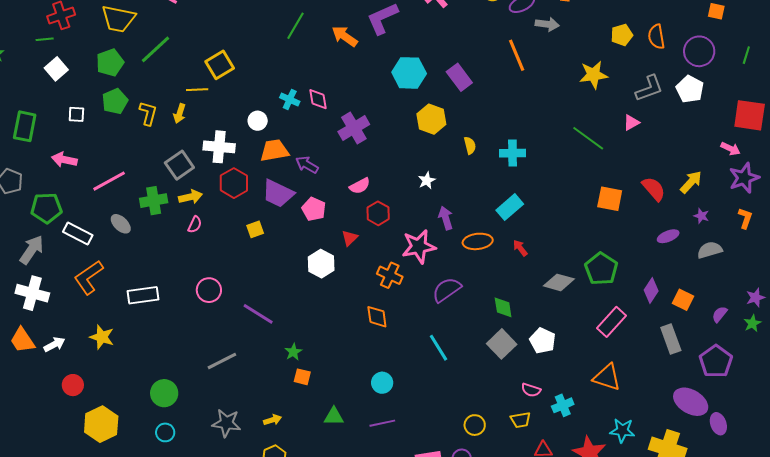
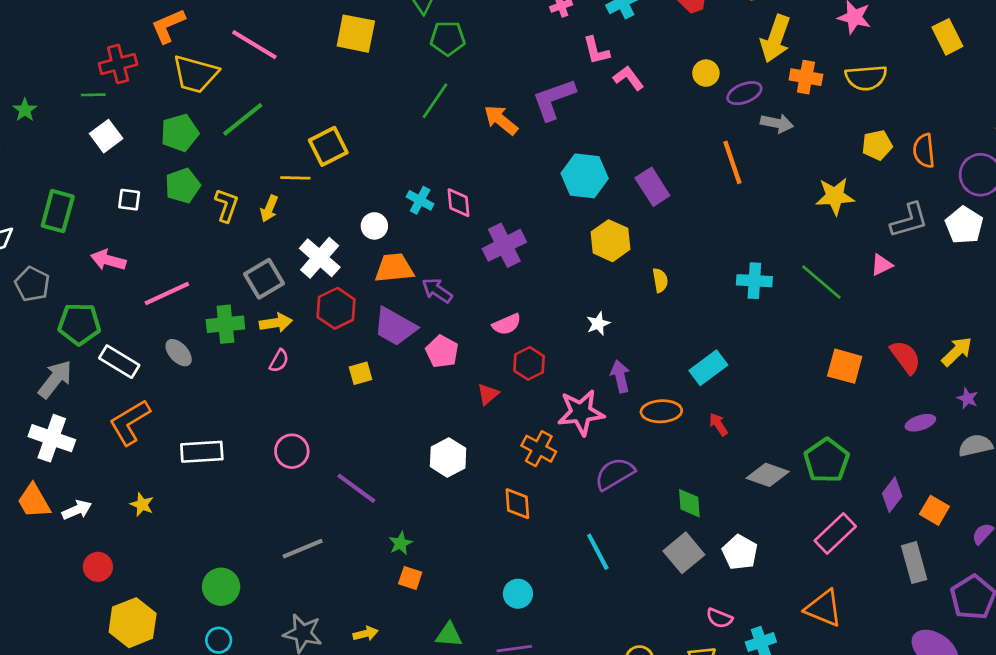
white cross: (219, 147) -> (320, 258), turned 32
cyan cross: (513, 153) -> (754, 281), moved
white hexagon: (321, 264) -> (448, 457), moved
yellow star: (102, 337) -> (142, 504), size x0.7

